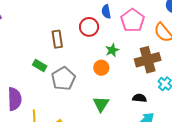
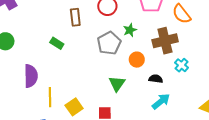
orange circle: (101, 68) -> (137, 60), moved
gray pentagon: (63, 79) -> (109, 43), moved

